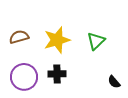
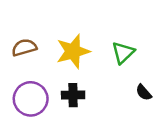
black semicircle: (114, 82) -> (144, 92), moved

